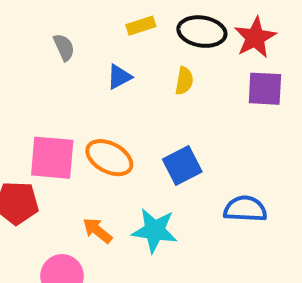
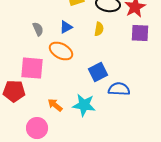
gray semicircle: (64, 47) -> (38, 29), moved
orange ellipse: (109, 158) -> (61, 51), moved
blue semicircle: (245, 209) -> (119, 89), moved

